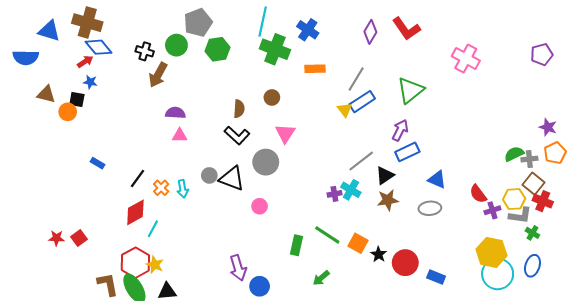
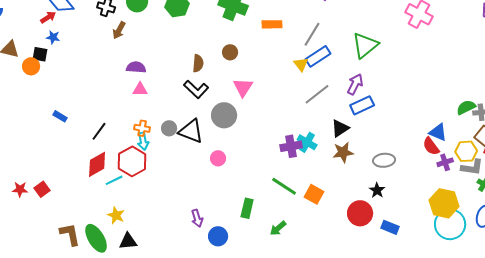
brown arrow: (158, 75) -> (119, 30), size x0.7
gray line: (361, 161) -> (317, 94), moved
blue triangle: (437, 180) -> (438, 132), moved
orange cross: (161, 188) -> (142, 128), moved, turned -35
purple cross: (334, 194) -> (291, 146), size x1.5
cyan line: (153, 229) -> (114, 180), turned 36
green rectangle: (297, 245) -> (247, 208), moved
black star: (379, 254) -> (377, 190), moved
red hexagon: (135, 263) -> (132, 161), moved
purple arrow: (238, 268) -> (197, 218), size x0.7

